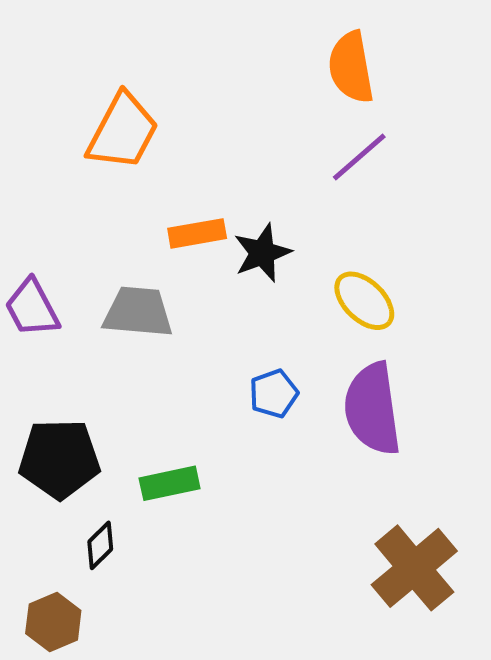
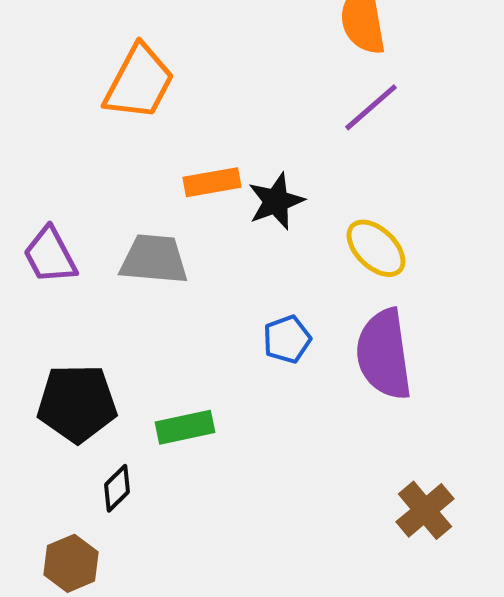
brown cross: (414, 568) -> (425, 510), size x0.7

